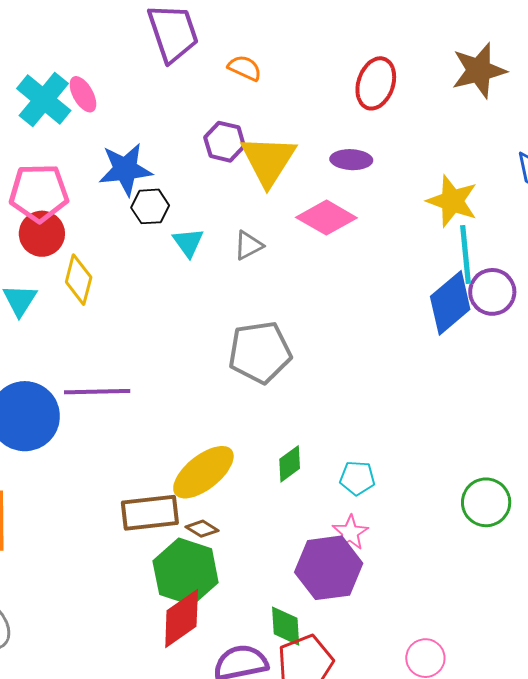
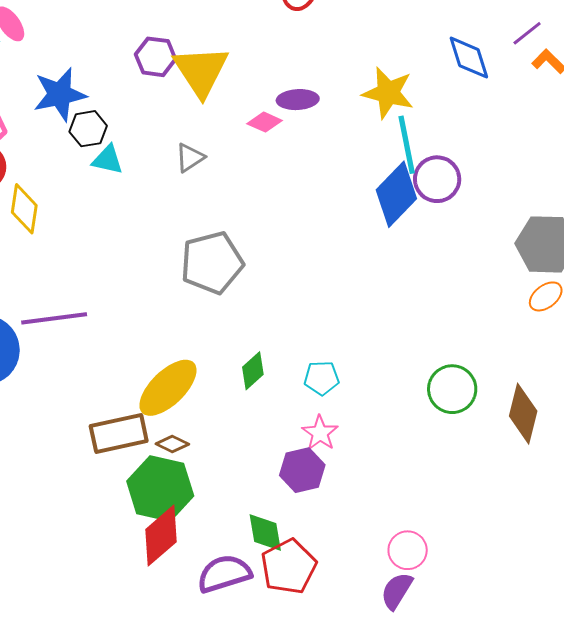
purple ellipse: (351, 160) -> (298, 100), moved
pink diamond: (326, 218) -> (265, 122), size x0.6
cyan triangle: (188, 242) -> (108, 160), moved, turned -36
purple hexagon: (329, 568) -> (302, 470), size x0.7

